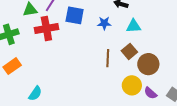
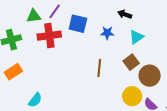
cyan triangle: (134, 26) -> (136, 37), turned -35
brown line: (108, 58) -> (99, 68), moved

